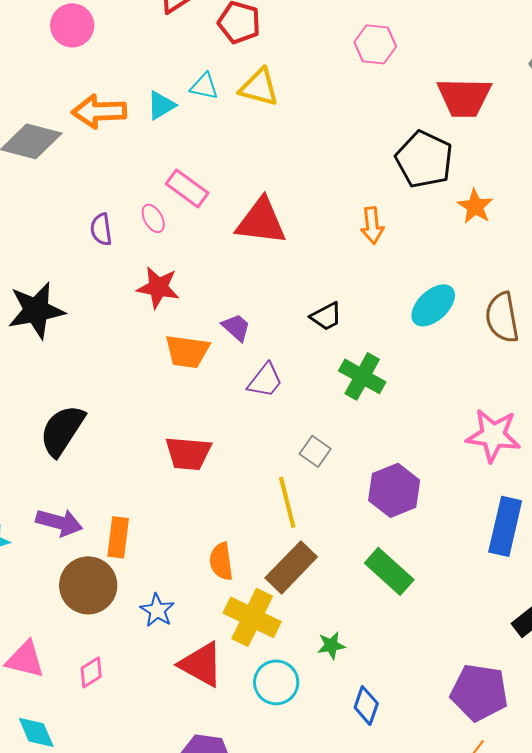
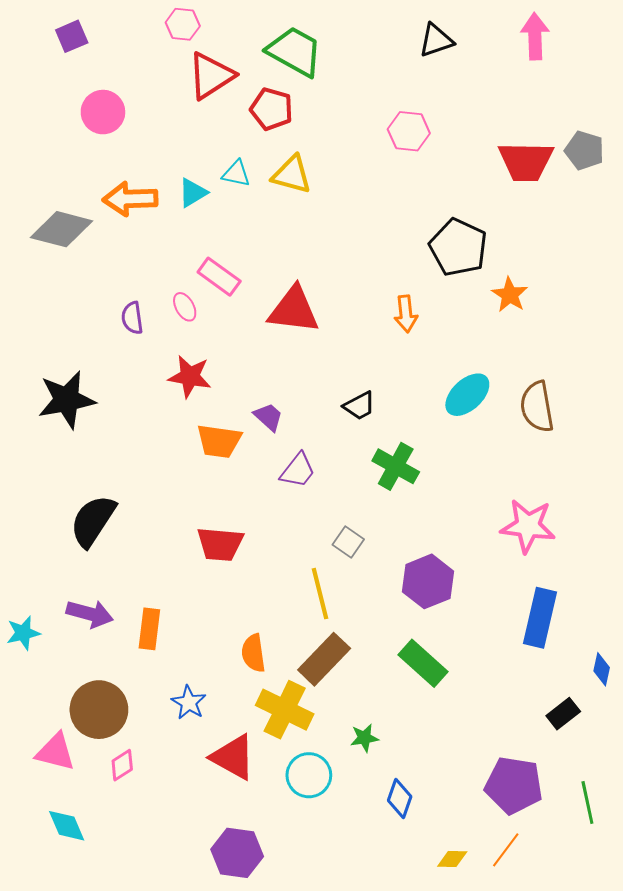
red trapezoid: (464, 97) -> (526, 162), moved
brown circle: (88, 585) -> (99, 710), moved

